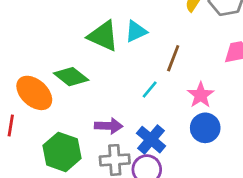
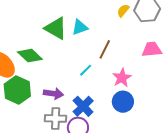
green hexagon: (62, 152) -> (17, 90), moved

